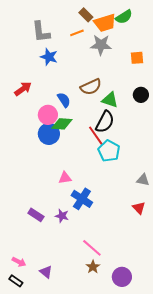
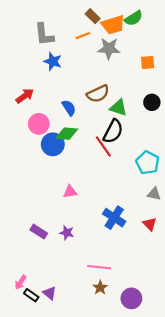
pink circle: (48, 115) -> (39, 124), moved
cyan pentagon: (109, 151) -> (148, 163), moved
blue cross: (82, 199) -> (114, 218), moved
pink line: (92, 248) -> (99, 267), turned -35
pink arrow: (19, 262) -> (20, 282), turned 96
black rectangle: (16, 281) -> (31, 295), moved

